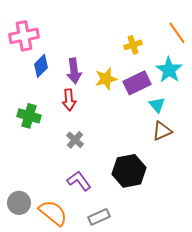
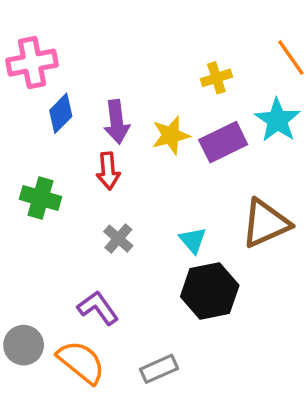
cyan triangle: (157, 105) -> (193, 240), moved
brown triangle: (162, 131) -> (265, 223), size x1.5
purple L-shape: (79, 181) -> (98, 308), moved

